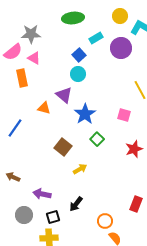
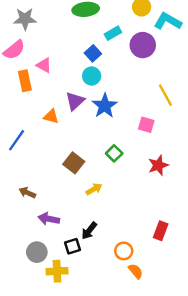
gray star: (31, 34) -> (25, 19), moved
pink triangle: (34, 58) -> (44, 65), moved
purple triangle: (64, 95) -> (75, 101), turned 36
blue star: (85, 114) -> (105, 106), moved
brown arrow: (13, 177) -> (27, 193), moved
gray circle: (24, 215) -> (37, 252), moved
black square: (53, 217) -> (73, 246), moved

